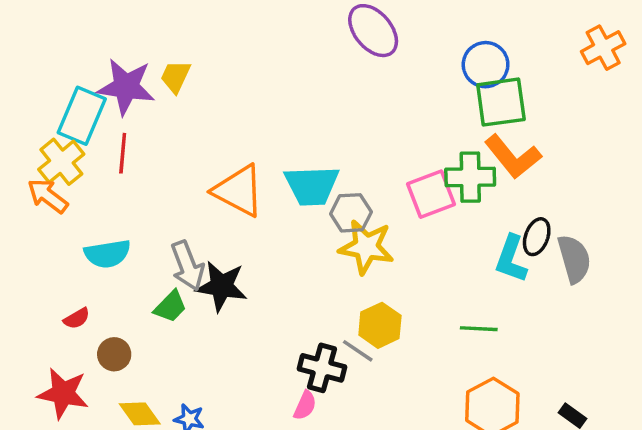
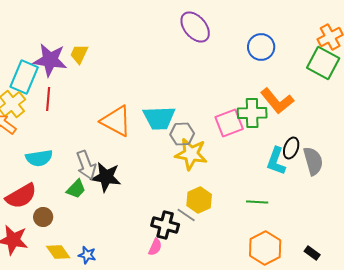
green square: (501, 102) -> (323, 63), moved, turned 36
red semicircle: (77, 318) -> (21, 196), size x2.0

